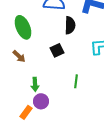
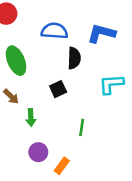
green arrow: (35, 84) -> (31, 118), moved
orange rectangle: (26, 112) -> (62, 166), moved

